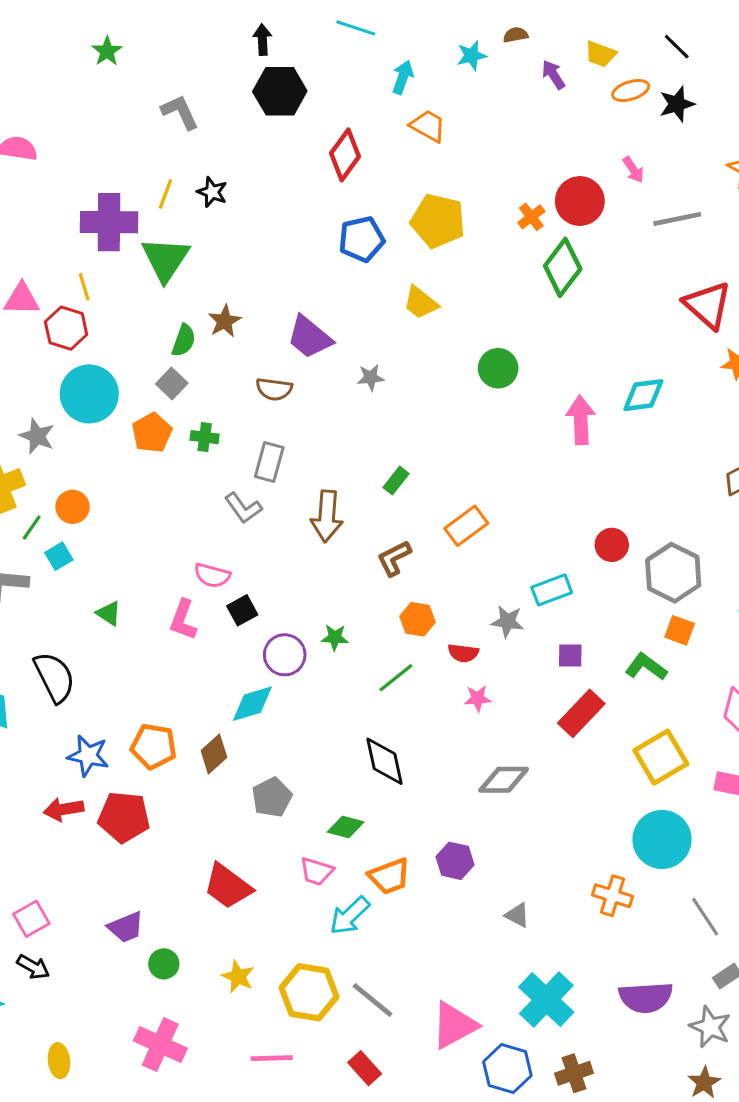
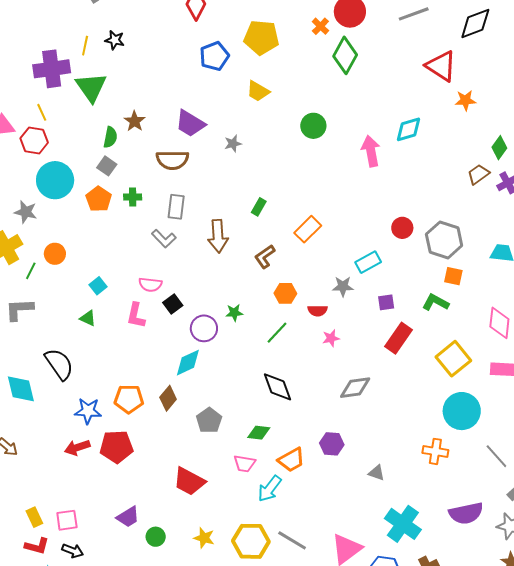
brown semicircle: (274, 389) -> (172, 160), size x1.4
cyan square: (59, 556) -> (98, 286), moved
pink square: (31, 919) -> (67, 520), turned 30

